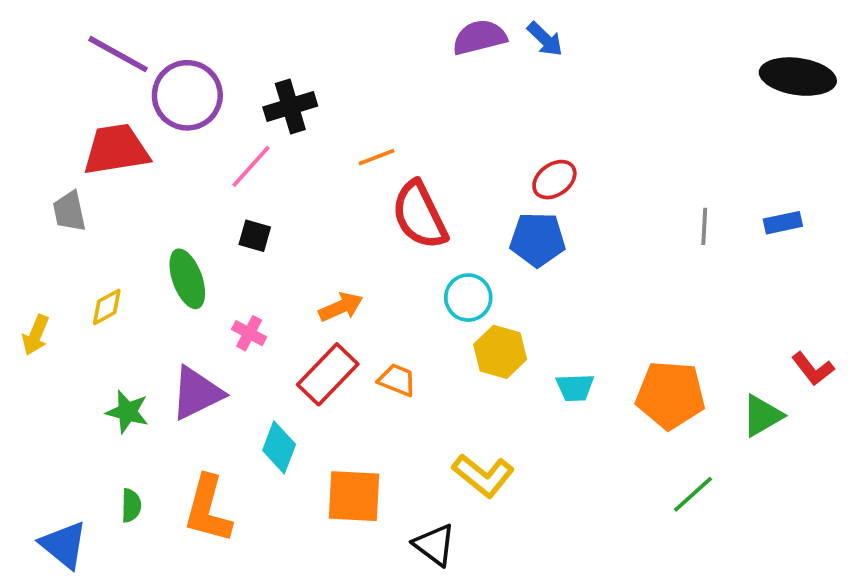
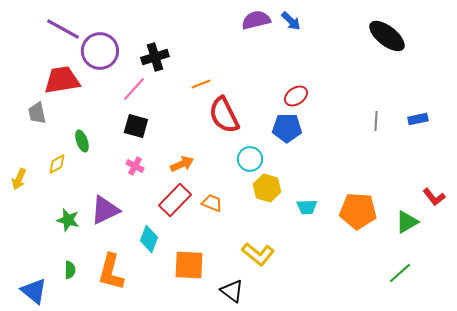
black ellipse: (798, 77) -> (387, 36), moved, turned 30
black square: (255, 236) -> (136, 126), size x1.4
green ellipse: (187, 279) -> (82, 141), moved, size x0.7
pink cross: (249, 333) -> (135, 166), moved
green line: (693, 494) -> (400, 273), moved

